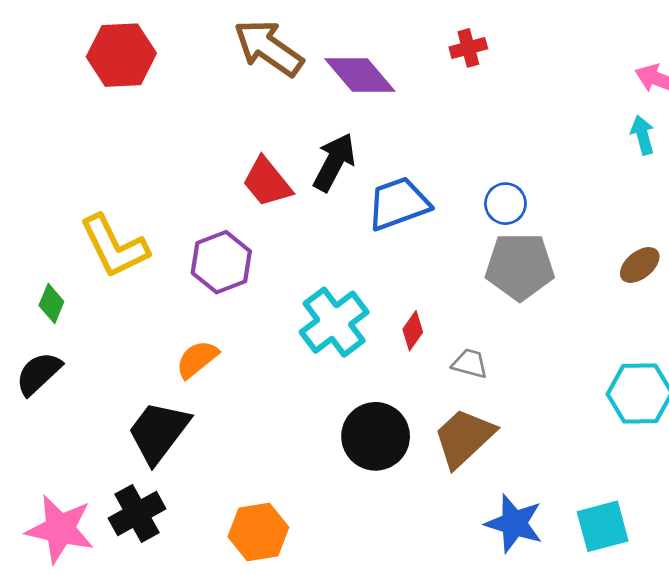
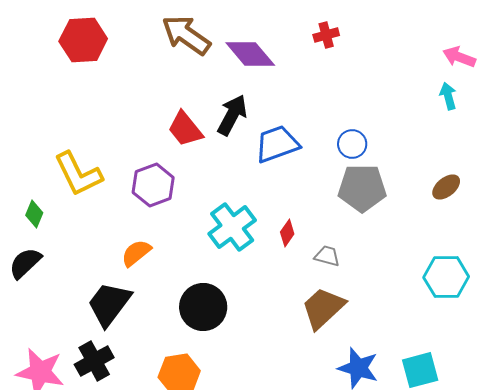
black circle: (376, 436) -> (203, 307), moved

